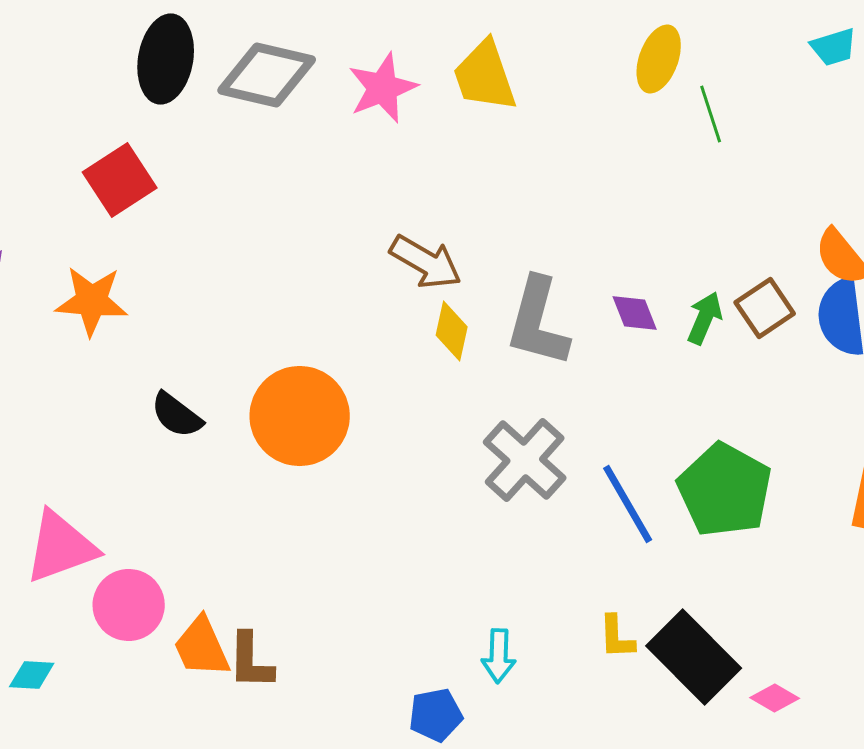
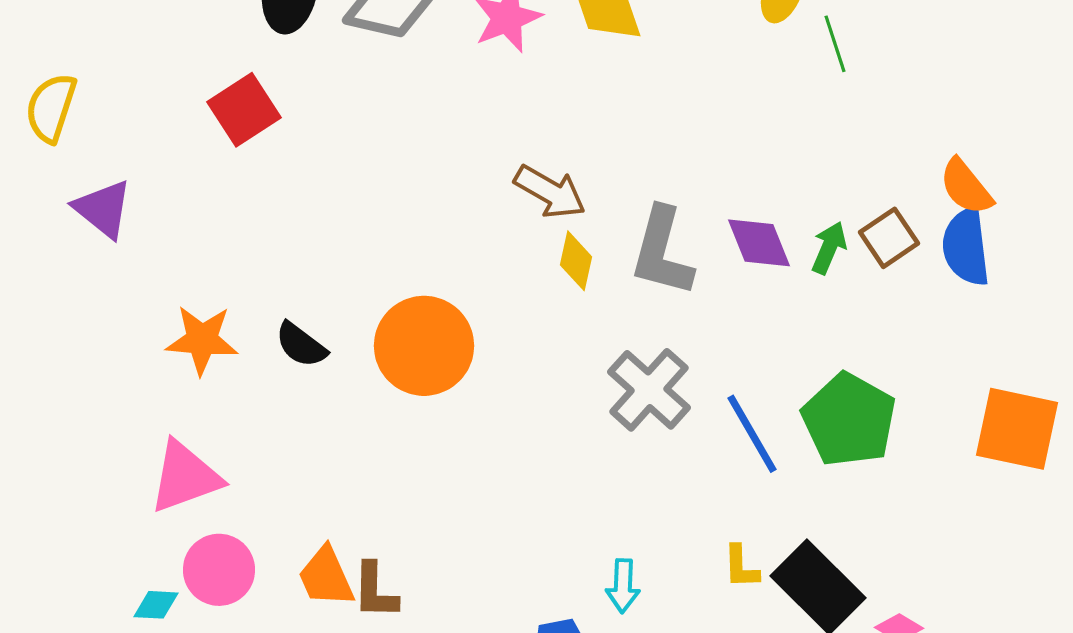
orange star: (92, 301) -> (202, 340), moved
purple diamond: (635, 313) -> (759, 243), size x1.4
pink circle: (129, 605) -> (219, 570), moved

